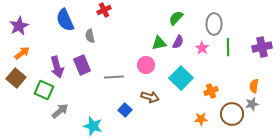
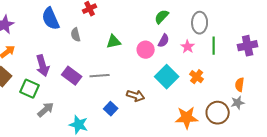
green triangle: (159, 43) -> (114, 42), moved
purple rectangle: (82, 65) -> (72, 76), moved, turned -30
pink circle: (146, 65) -> (146, 50), moved
orange cross: (211, 91) -> (197, 77), moved, turned -32
orange star: (201, 119) -> (187, 118), size x1.6

